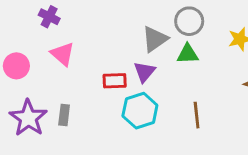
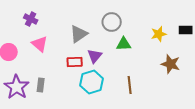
gray circle: (189, 21) -> (112, 22), moved
gray triangle: (155, 39) -> (79, 34), moved

